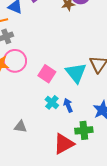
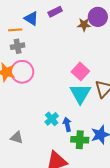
pink square: (47, 74) -> (80, 71), moved
green cross: (84, 130) -> (80, 140), moved

